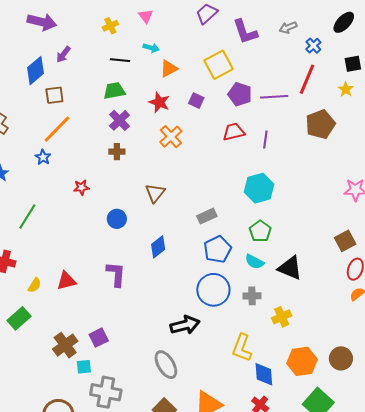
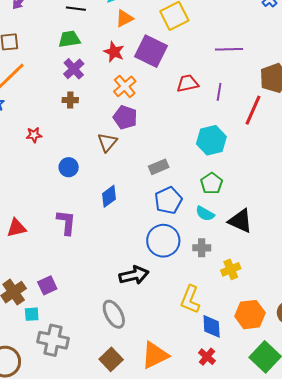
red line: (307, 79) -> (253, 110), moved
purple pentagon: (240, 94) -> (125, 117), moved
purple square: (196, 101) -> (151, 51), size x2.0

